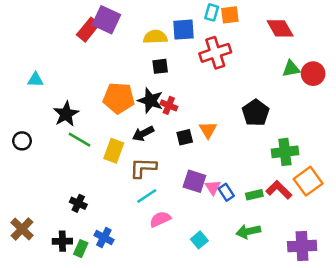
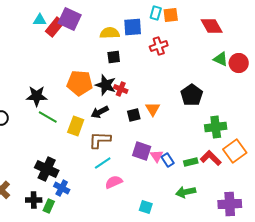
red cross: (215, 53) -> (159, 46), size x0.7
green triangle: (291, 69) -> (221, 59), turned 35
cyan triangle: (35, 80) -> (40, 20), moved
black star: (66, 114) -> (37, 96), turned 30
black cross: (78, 203) -> (47, 169), size x1.6
blue cross: (104, 238) -> (62, 188), moved
cyan square: (199, 240) -> (146, 207), moved, turned -32

